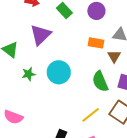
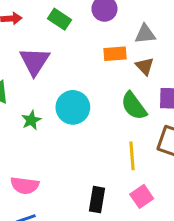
yellow line: (91, 115) -> (132, 156), turned -42

